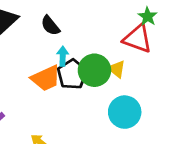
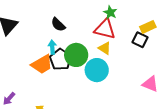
black semicircle: (50, 26) -> (58, 25), moved
yellow triangle: (117, 69) -> (105, 48), moved
cyan circle: (125, 112) -> (97, 70), moved

